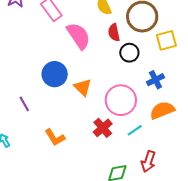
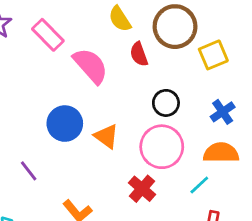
black circle: (129, 53) -> (166, 103), moved
blue cross: (155, 80) -> (223, 112), moved
orange semicircle: (162, 110) -> (221, 153), turned 30
cyan line: (135, 130) -> (199, 185), moved

